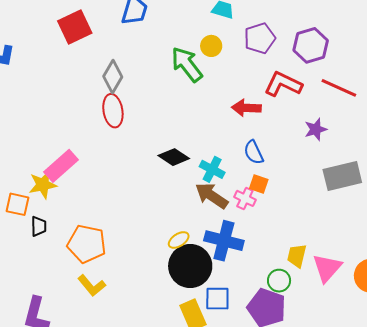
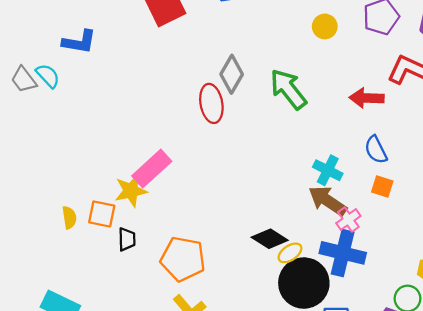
green arrow: (187, 64) -> (288, 89), moved
gray diamond: (113, 77) -> (232, 74), moved
black diamond: (174, 157) -> (270, 239), moved
pink cross: (245, 198) -> (348, 220), moved, turned 30

